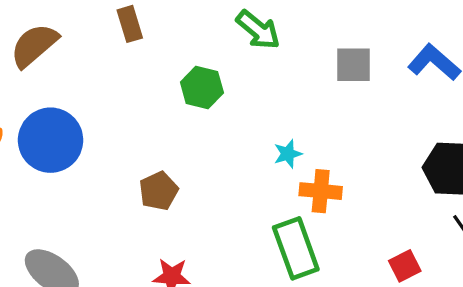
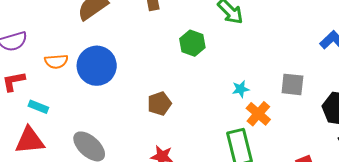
gray square: (353, 65) -> (292, 84), moved
orange cross: (321, 191) -> (258, 114), turned 30

